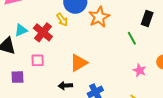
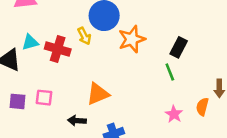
black rectangle: (147, 18) -> (179, 47), moved
red cross: (43, 32) -> (58, 49), turned -30
pink square: (38, 60) -> (44, 98), moved

